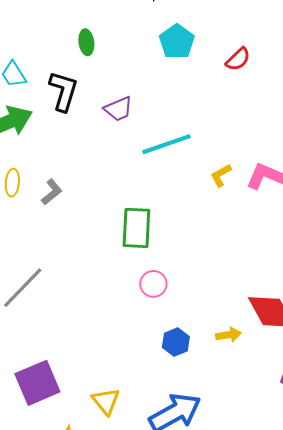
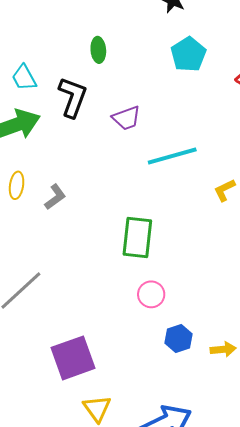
blue hexagon: (176, 342) -> (179, 338), moved
purple square: (37, 383) -> (73, 358), moved

